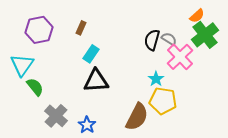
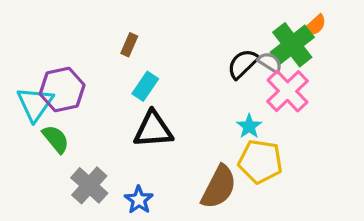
purple hexagon: (39, 30) -> (62, 90), moved
green cross: (205, 35) -> (292, 45), moved
black semicircle: (152, 40) -> (243, 64), turned 30

